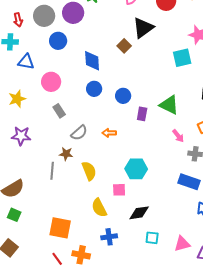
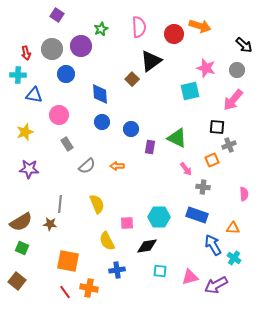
brown star: (66, 154) -> (50, 224), moved
cyan hexagon: (136, 169) -> (159, 217), moved

